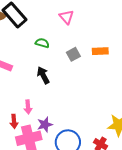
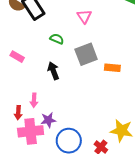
orange rectangle: (100, 51) -> (112, 68), moved
gray square: (73, 54) -> (86, 54), size x1.6

